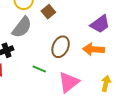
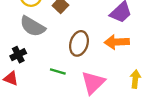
gray semicircle: (22, 27) -> (33, 26), turned 90

